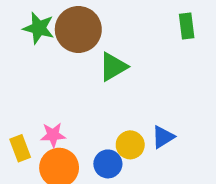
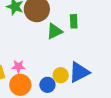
green rectangle: (187, 26) -> (74, 21), moved
blue triangle: (163, 137) -> (79, 72), size x1.6

